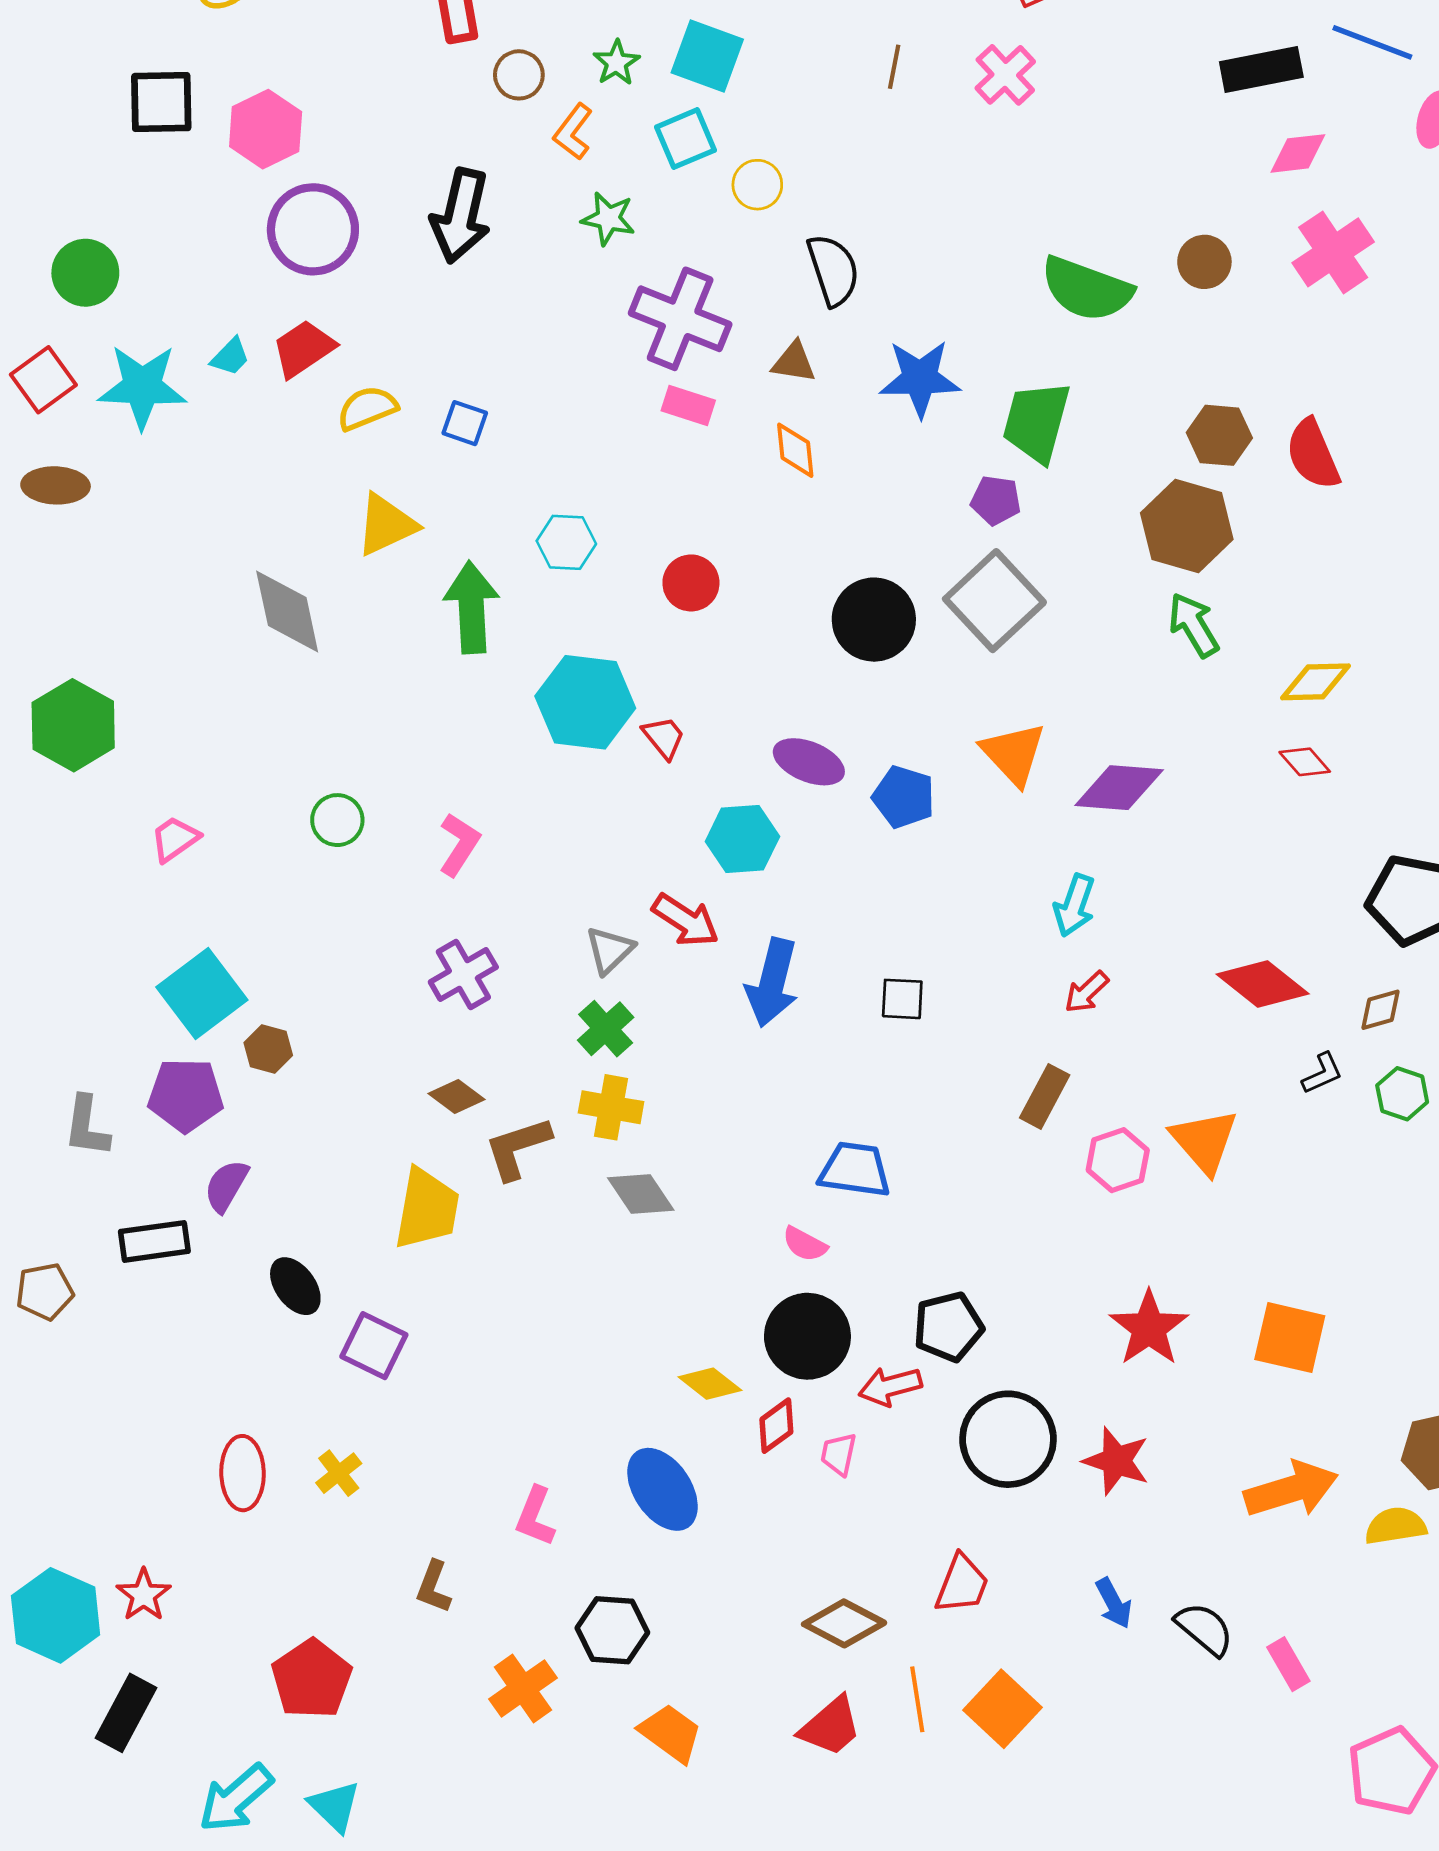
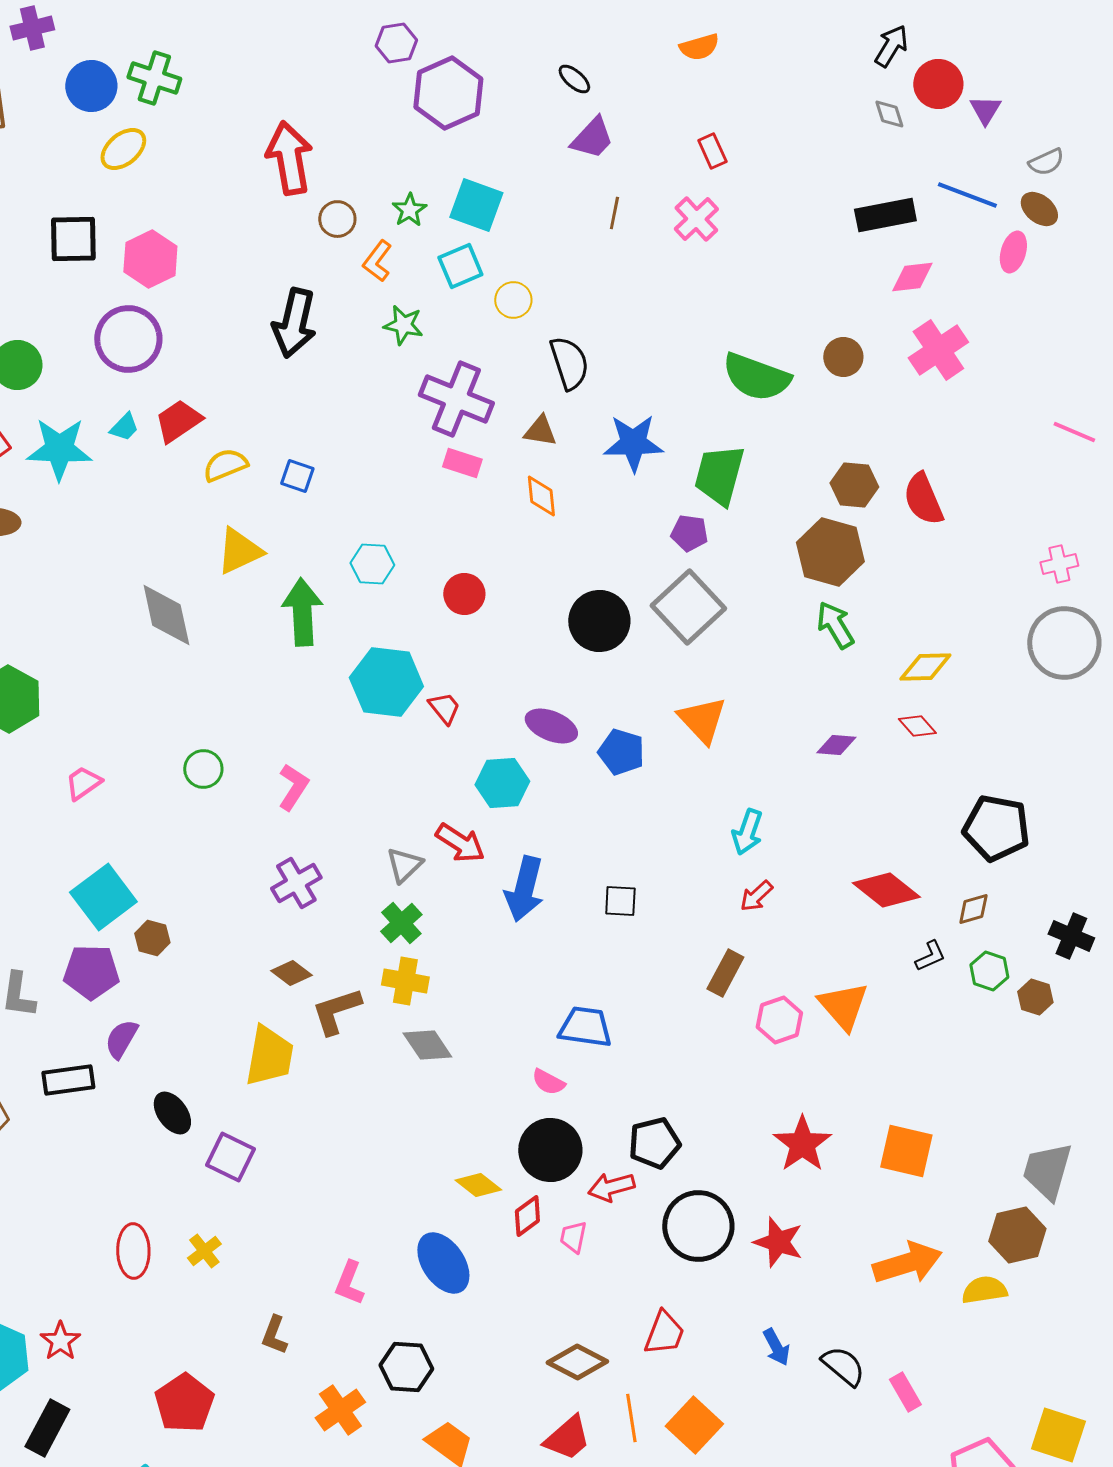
purple circle: (313, 229) -> (128, 339), moved
purple diamond: (1119, 788) -> (836, 745), moved, size x0.6

